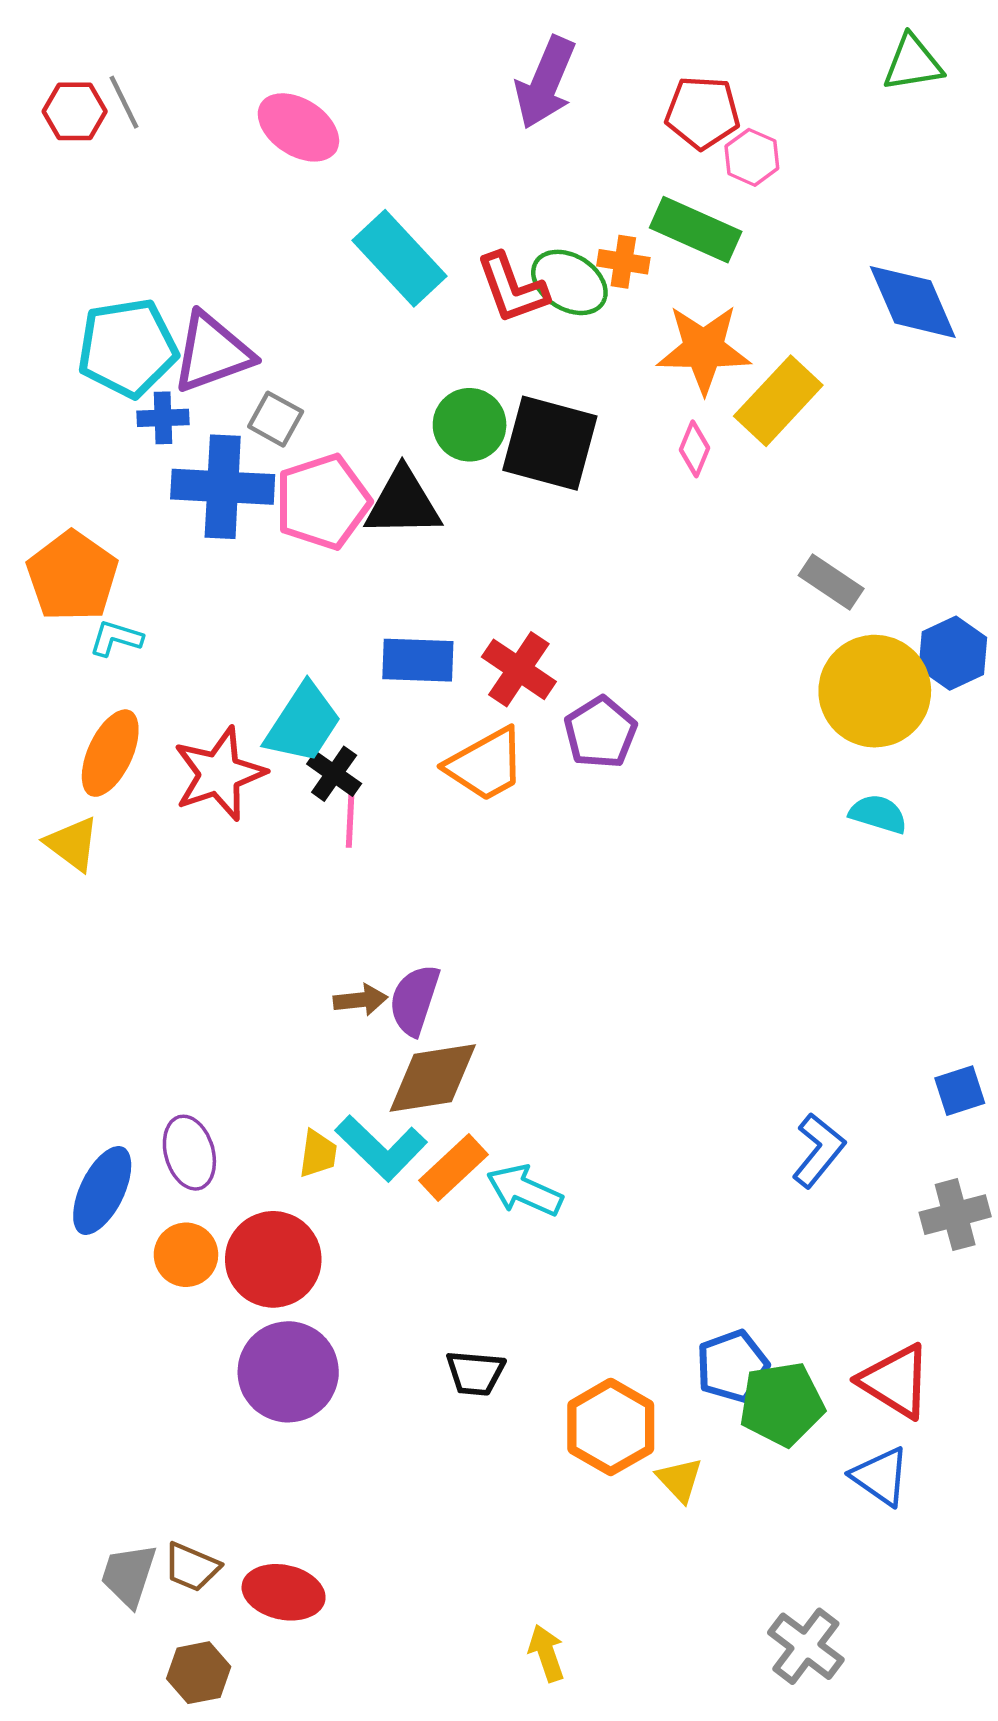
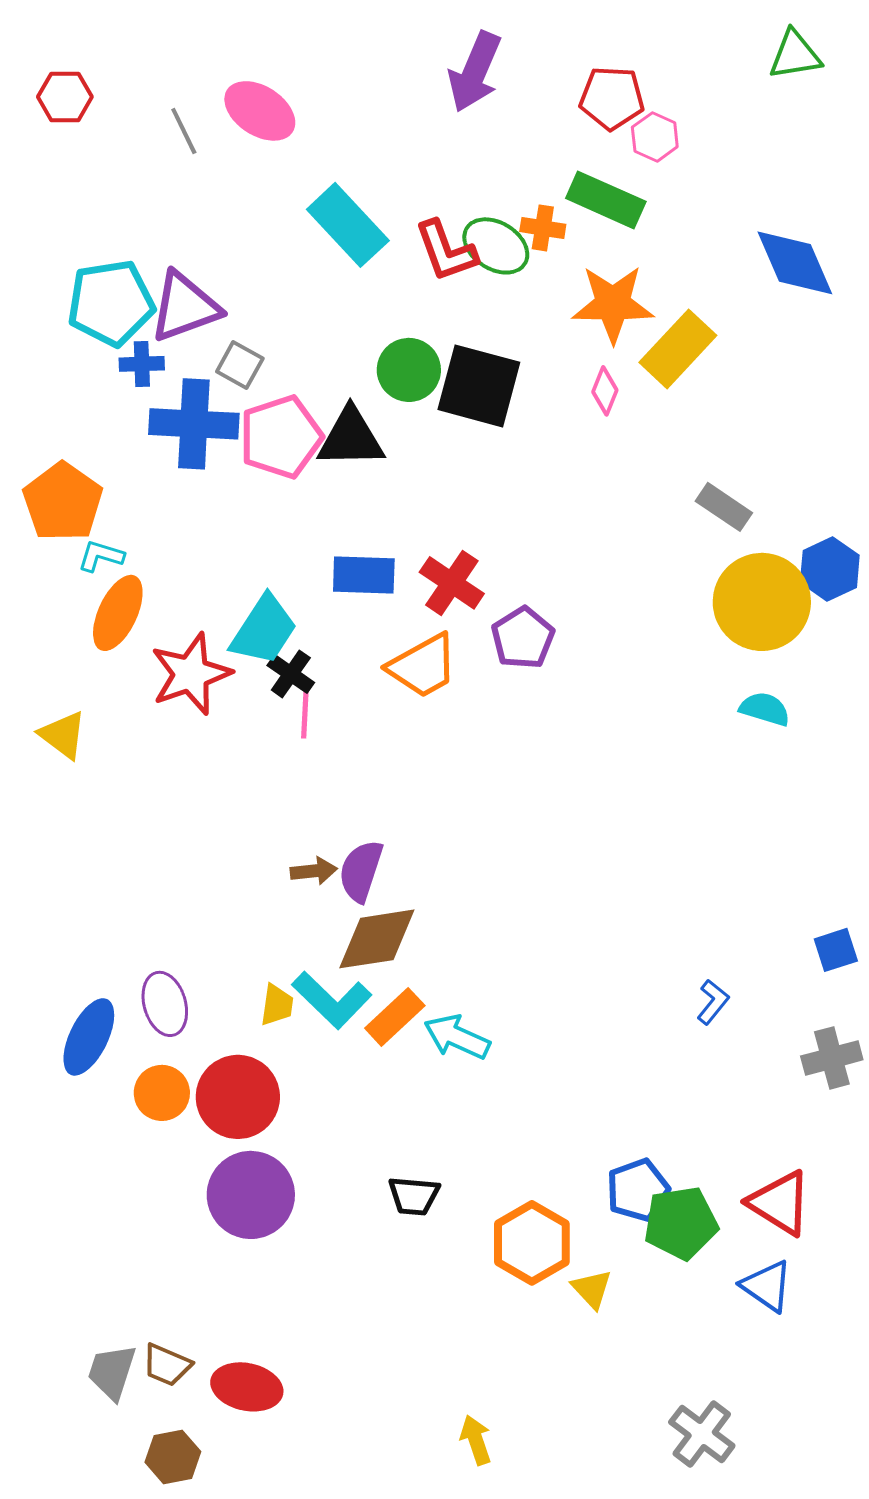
gray line: (124, 102) -> (184, 131), moved
orange ellipse: (110, 753) -> (118, 613), moved
blue L-shape: (819, 1150) -> (713, 1002), size x0.7

